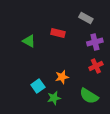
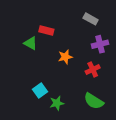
red rectangle: (58, 33) -> (46, 31), moved
red cross: (96, 66) -> (93, 69), moved
orange star: (62, 77) -> (65, 57), moved

